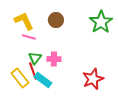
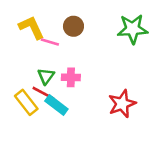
green star: (101, 22) -> (133, 29), turned 30
pink line: (29, 37) -> (50, 42), moved
red line: (33, 71) -> (43, 93), turned -42

